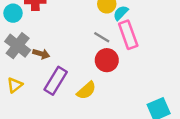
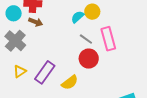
cyan semicircle: (121, 13) -> (78, 17), moved
brown arrow: (41, 54) -> (36, 22), moved
yellow triangle: (15, 85) -> (20, 71), moved

